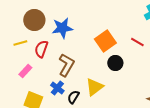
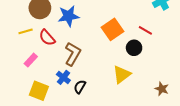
red semicircle: (41, 49) -> (47, 38), turned -60
black circle: (115, 63) -> (134, 48), moved
yellow triangle: (94, 87) -> (122, 74), moved

